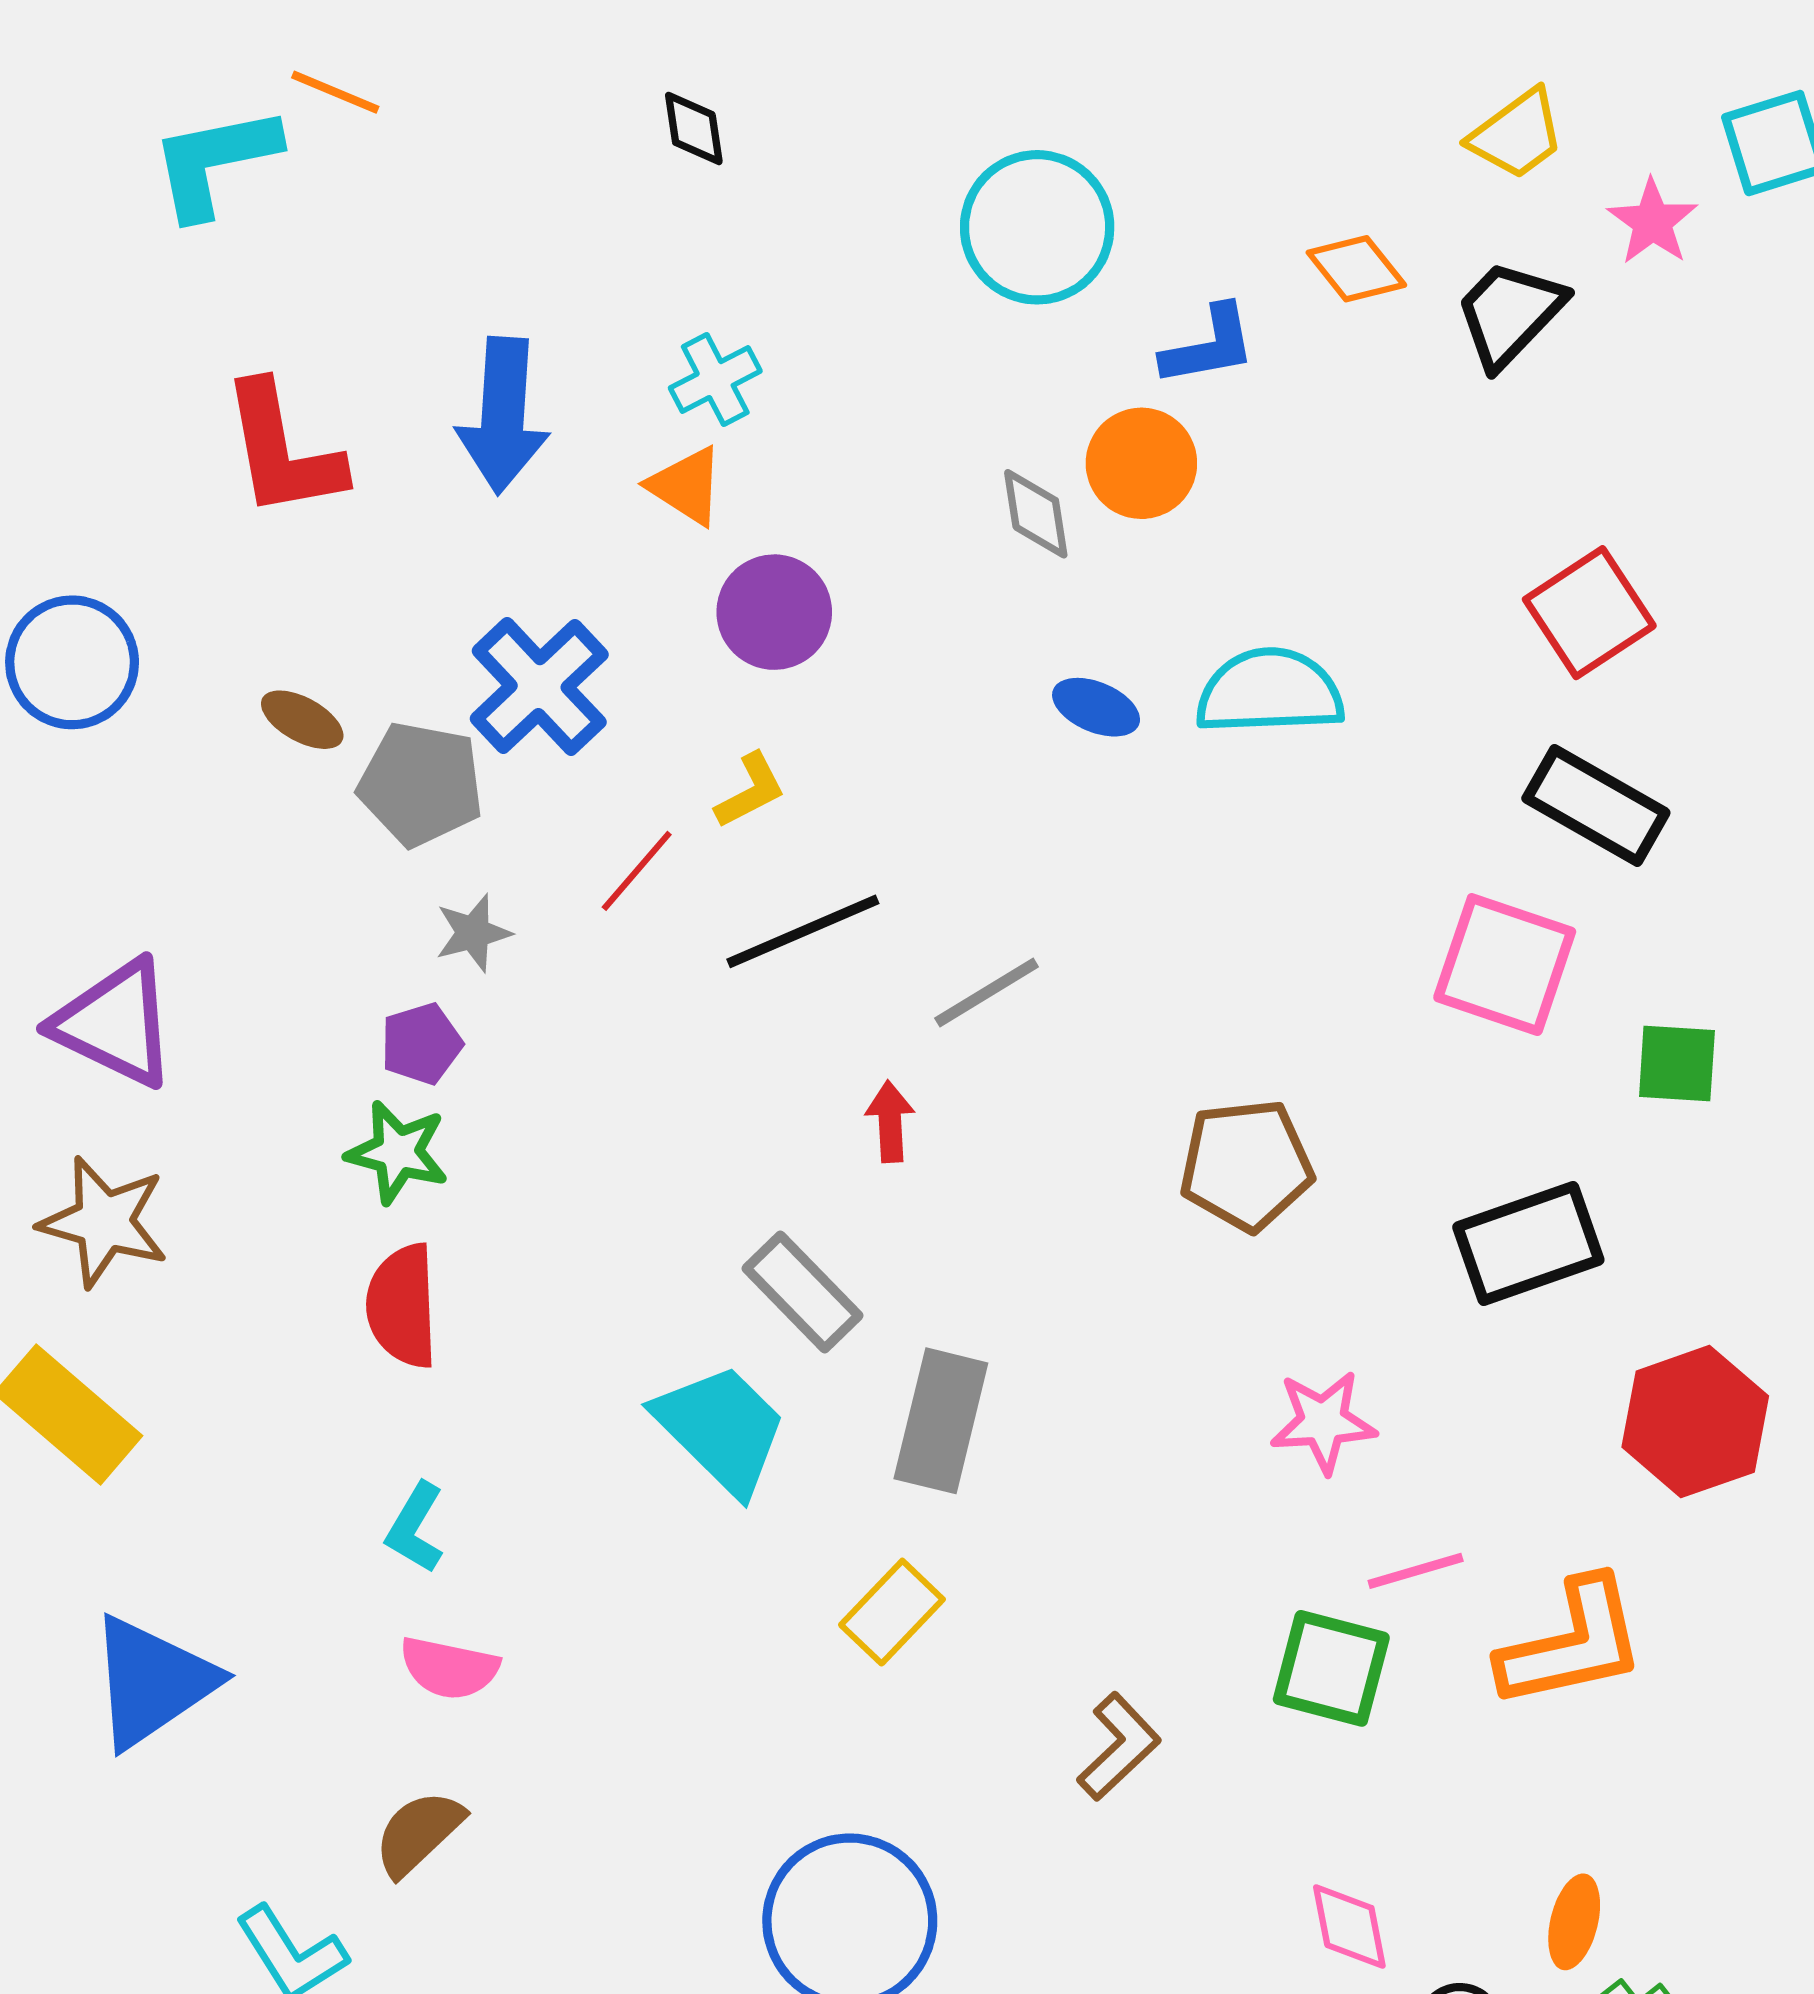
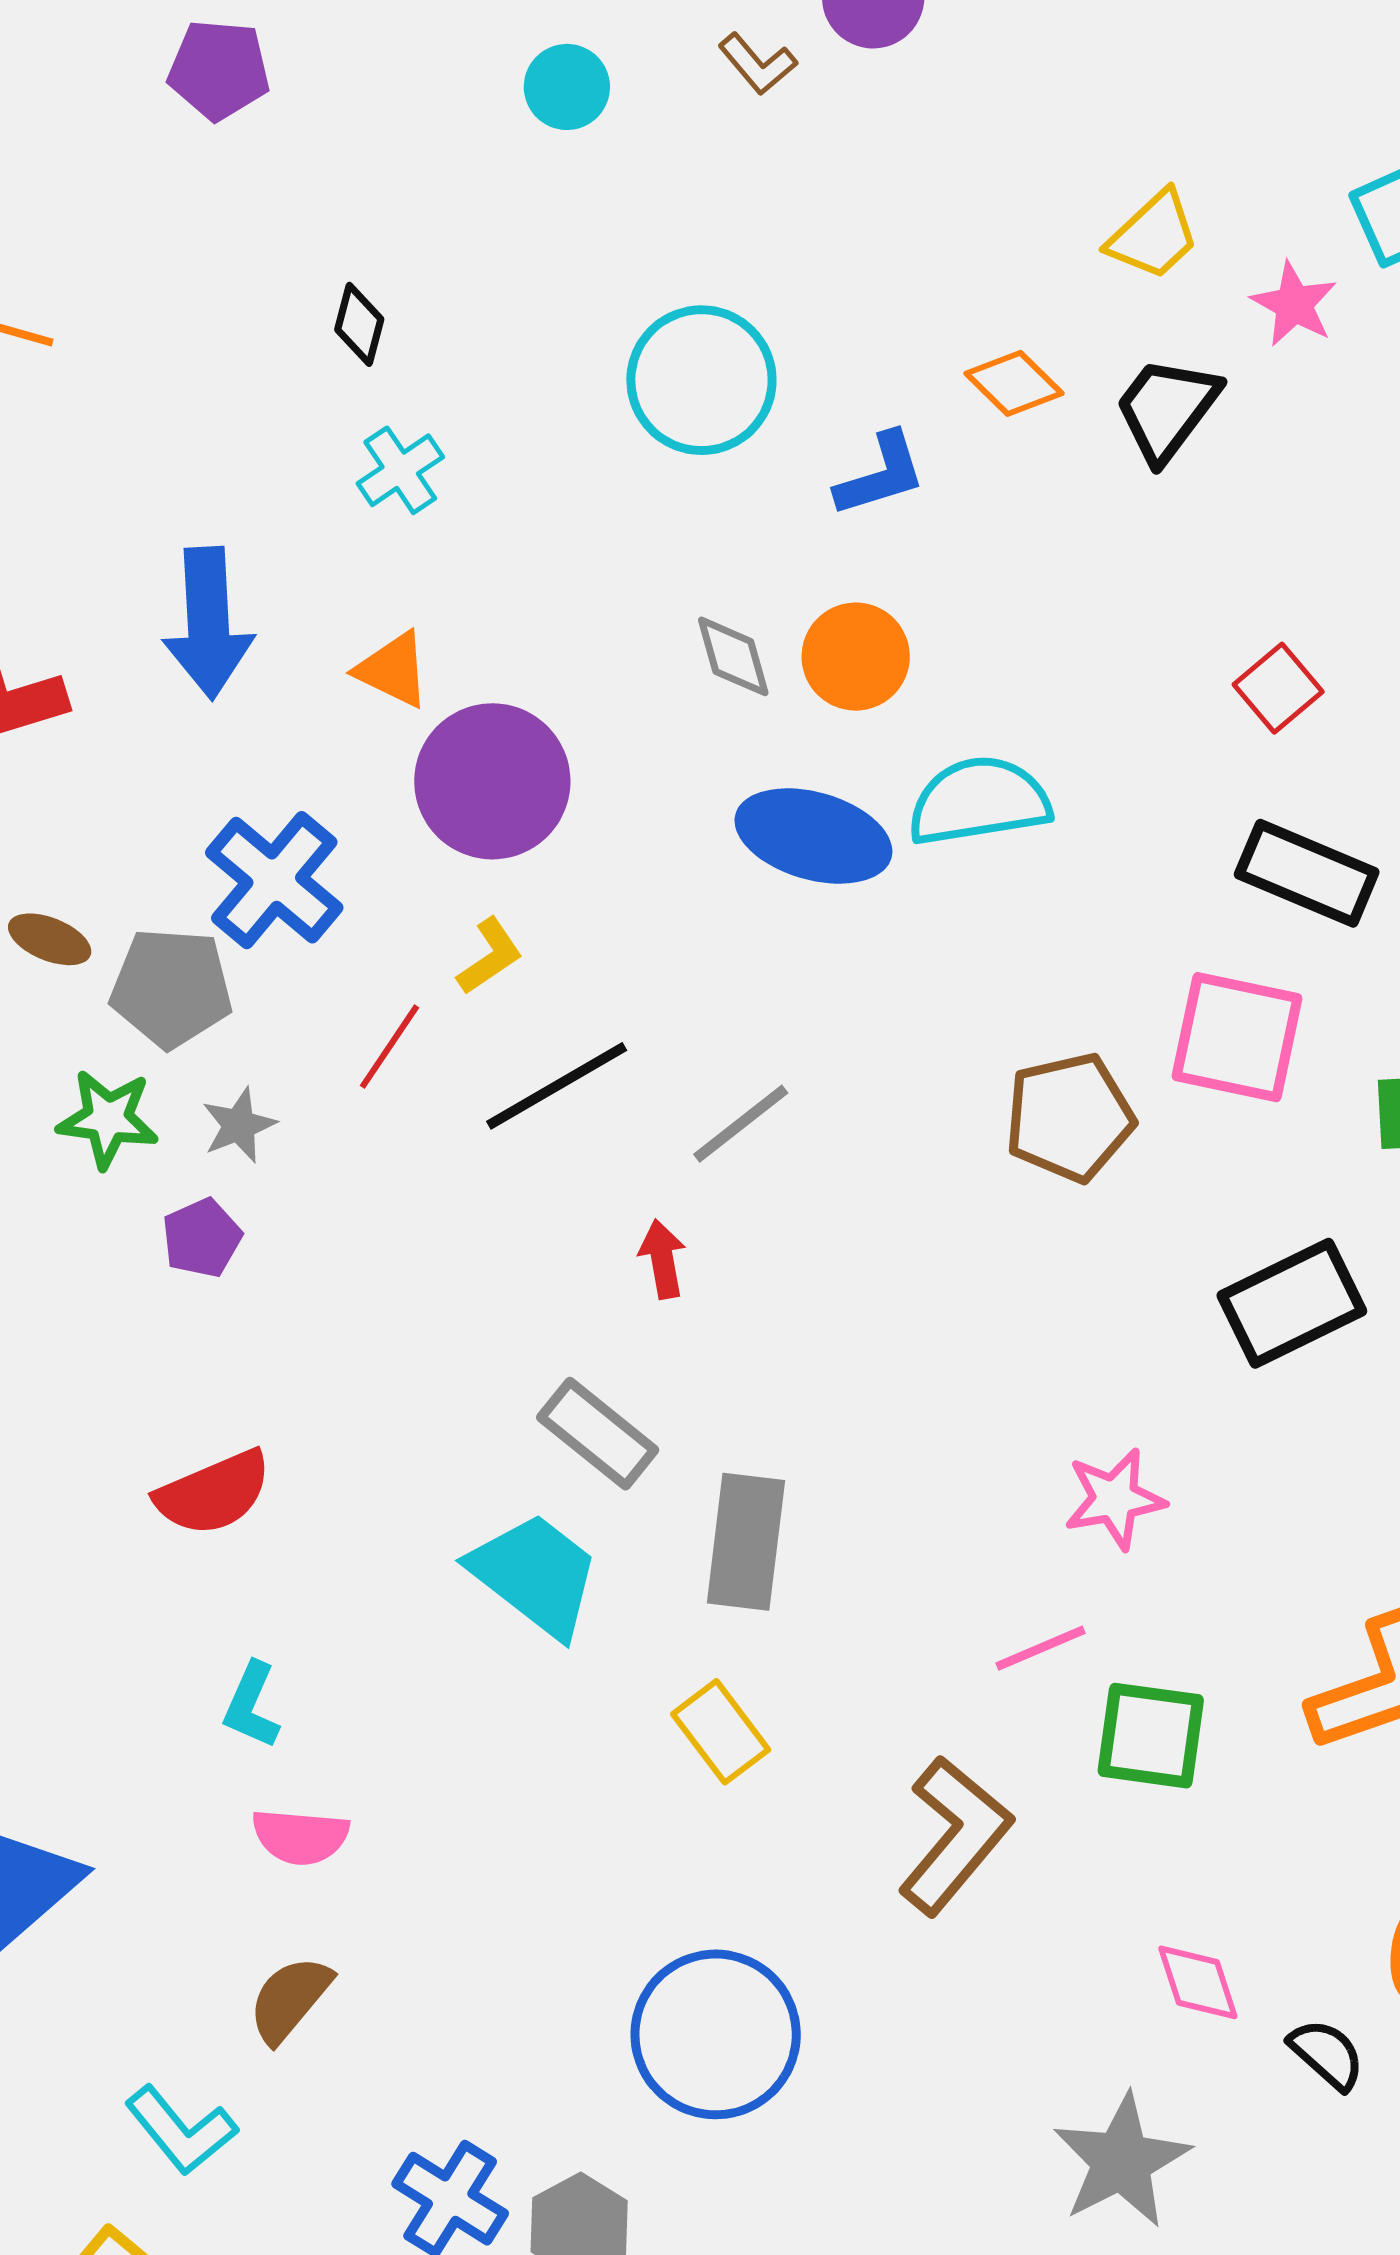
black diamond: (694, 129) -> (359, 324), turned 30
cyan cross: (715, 380) -> (400, 470), moved
orange circle: (1141, 463) -> (856, 657), moved
purple circle: (774, 612) -> (492, 781), size x1.4
red square: (1589, 613) -> (1278, 688), size x0.7
blue ellipse: (1096, 707) -> (813, 836), size x1.8
green star: (398, 1152) -> (108, 1119), moved
brown pentagon: (1246, 1165) -> (1069, 1117), moved
red semicircle: (402, 1306) -> (213, 1493), turned -104
pink line: (1416, 1571) -> (1041, 1648), moved
yellow rectangle: (892, 1612) -> (721, 1732), turned -74
brown L-shape: (1119, 1747) -> (955, 1835), size x1.5

